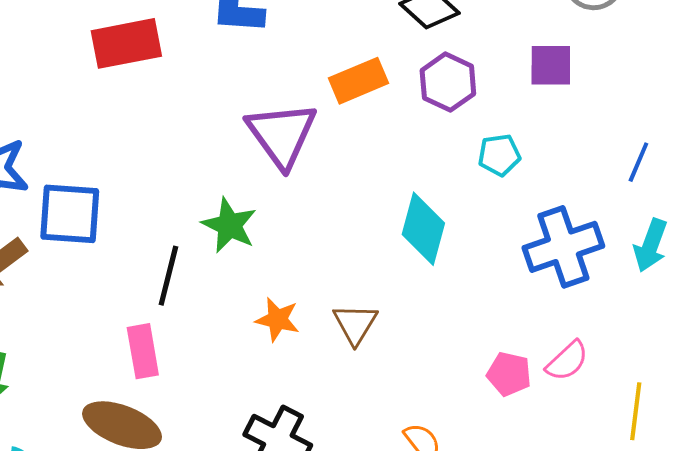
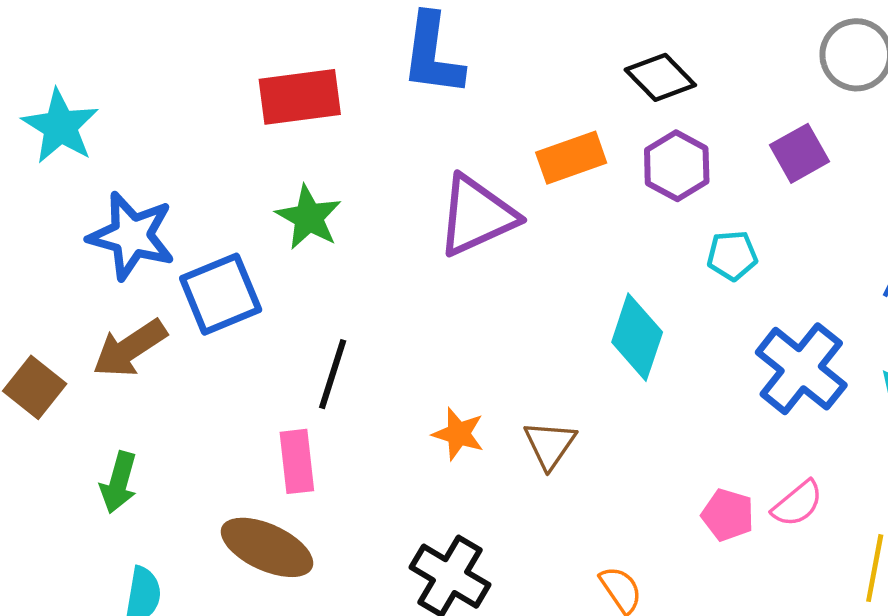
purple square: (551, 65) -> (799, 153), turned -33
purple triangle: (282, 134) -> (477, 216), turned 38
blue square: (70, 214) -> (221, 294), turned -30
green star: (229, 225) -> (309, 217), moved
blue cross: (563, 247) -> (801, 369), turned -36

